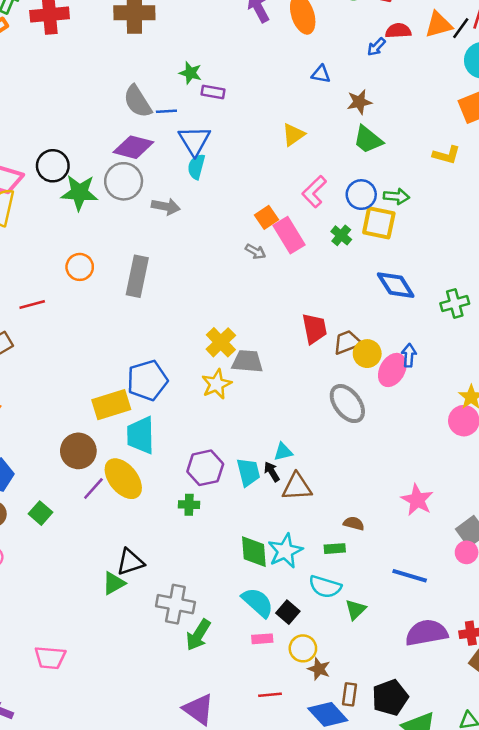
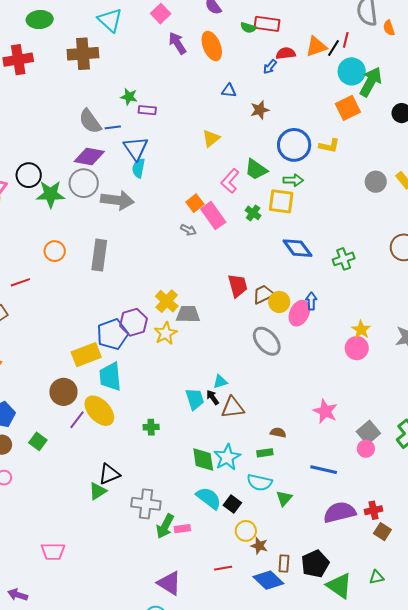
green trapezoid: (368, 140) -> (256, 169), moved
blue circle: (361, 195) -> (294, 145), moved, size x1.4
gray arrow: (166, 206) -> (117, 200), size x1.5
purple hexagon: (205, 468) -> (133, 322), moved
pink rectangle: (262, 639) -> (182, 529), moved

